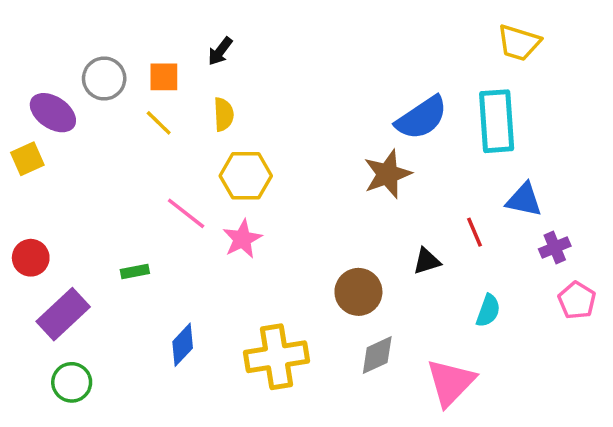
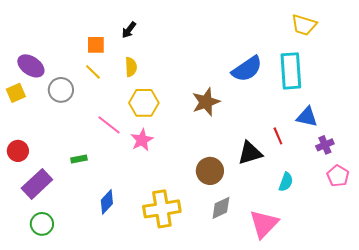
gray circle: (104, 79) -> (61, 90), moved
brown star: (387, 174) -> (206, 102), moved
black triangle: (427, 261) -> (250, 153), size x1.5

